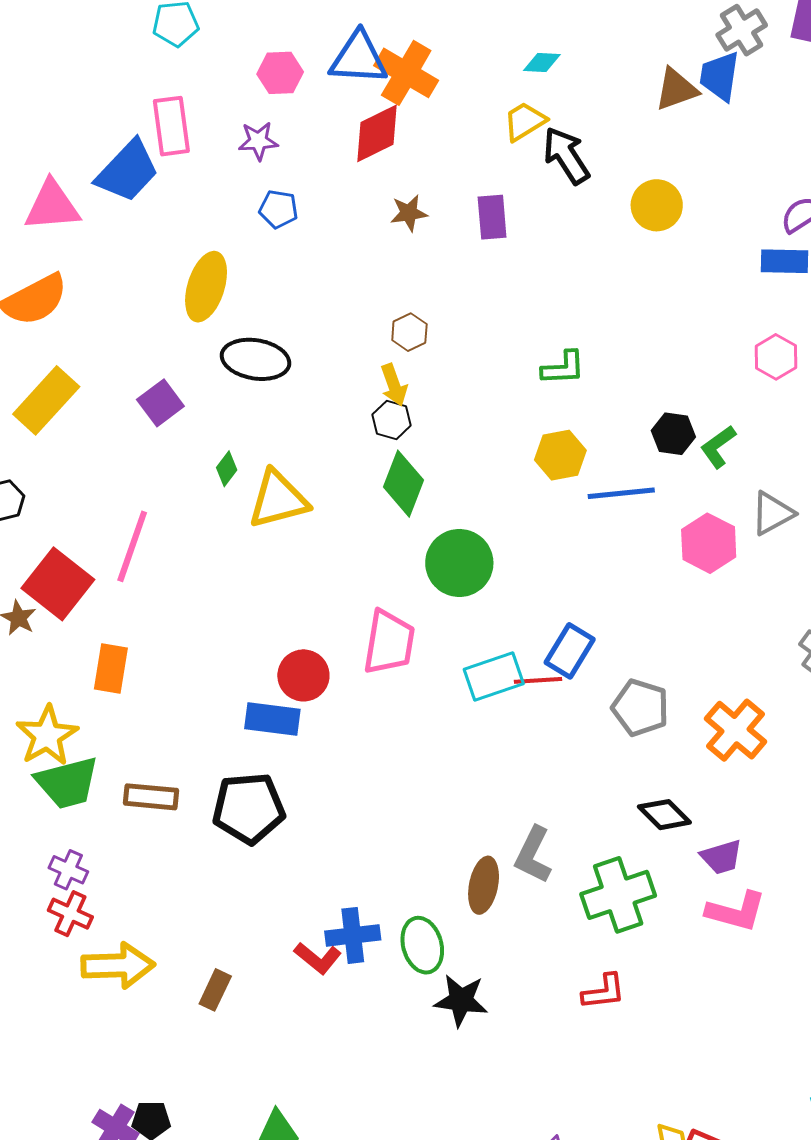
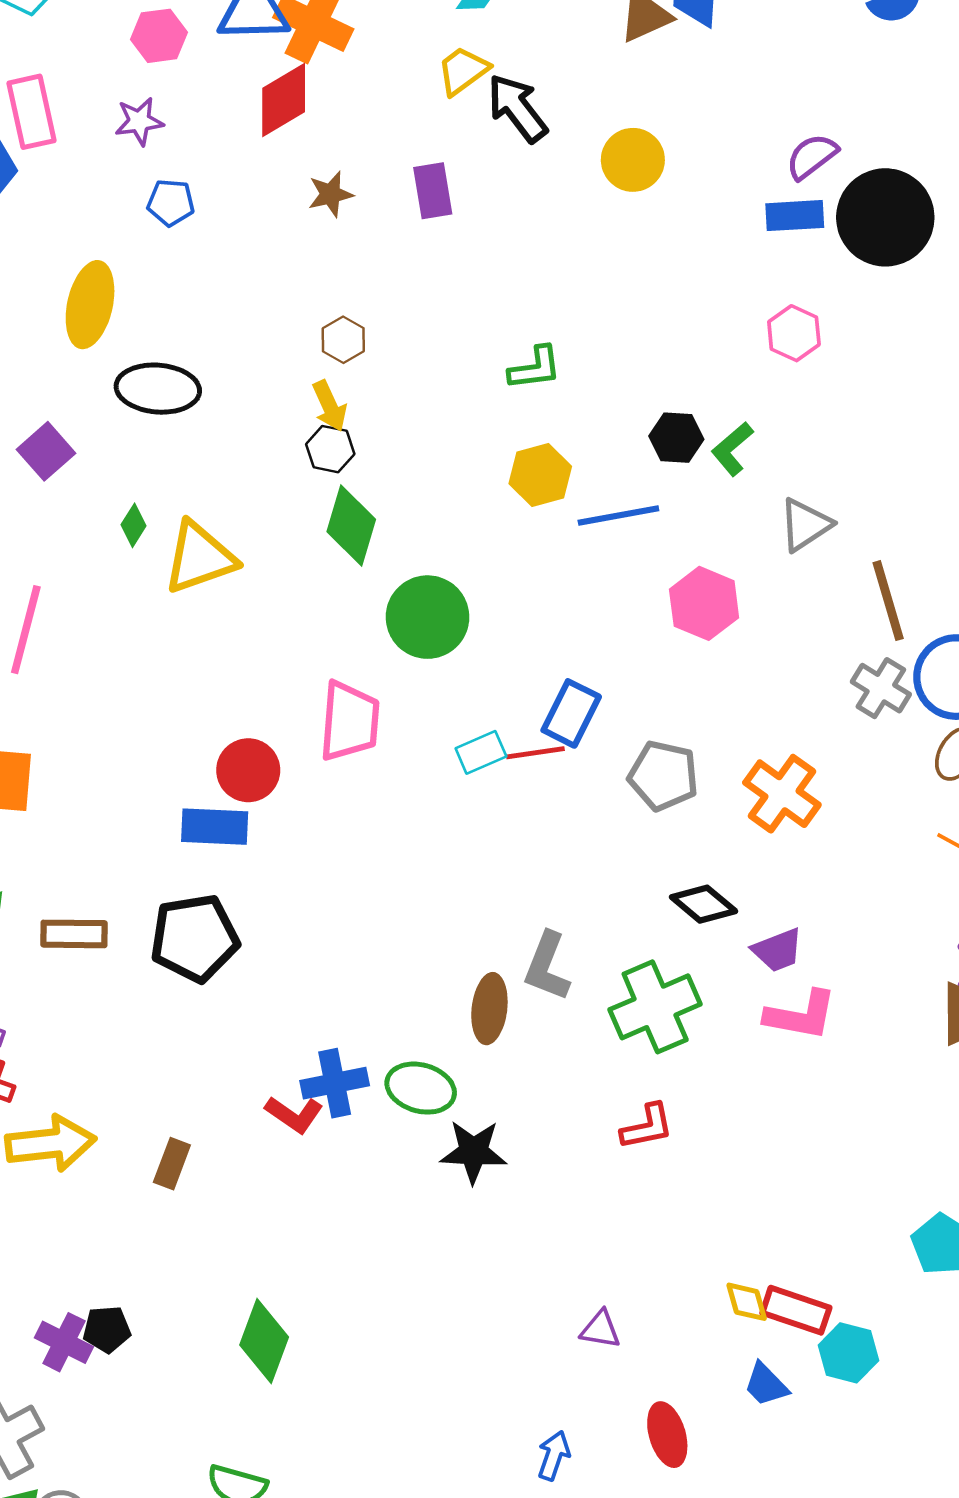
pink hexagon: (709, 543) -> (704, 603), moved
cyan rectangle: (494, 676) -> (481, 752), size x0.7
green ellipse: (422, 945) -> (421, 1088), turned -54

